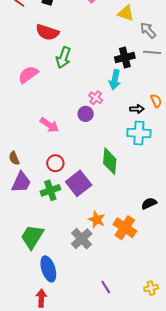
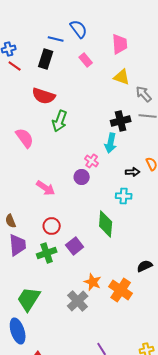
pink semicircle: (28, 75) -> (25, 138), turned 90
cyan cross: (139, 133) -> (124, 196), moved, size x0.7
purple trapezoid: (21, 182) -> (18, 245), turned -30
purple square: (79, 183) -> (75, 246), size x0.7
blue ellipse: (48, 269) -> (18, 331), moved

